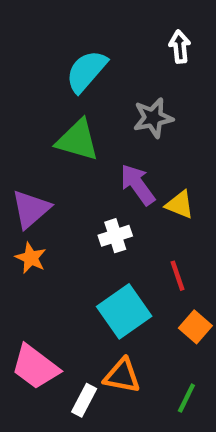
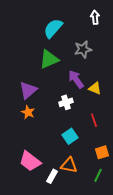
green triangle: (77, 140) -> (49, 59), turned -40
cyan square: (124, 311) -> (70, 136), size x0.7
orange square: (195, 327) -> (102, 152), moved, turned 32

